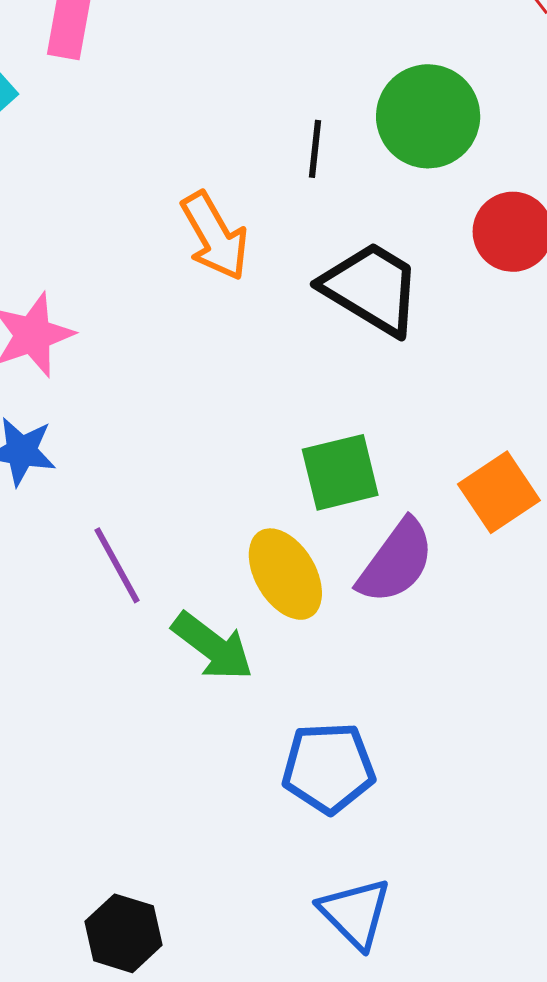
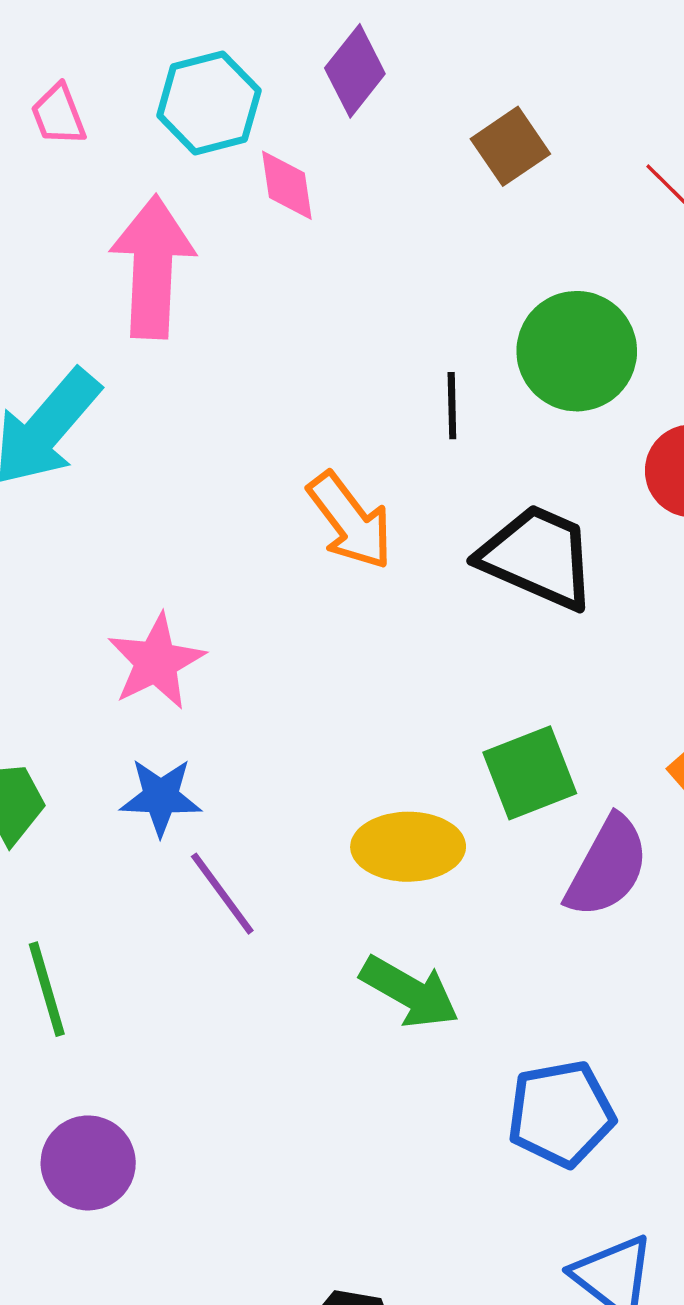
purple line: (117, 565) -> (222, 894), moved
yellow ellipse: (285, 574) -> (408, 847), moved, turned -52

